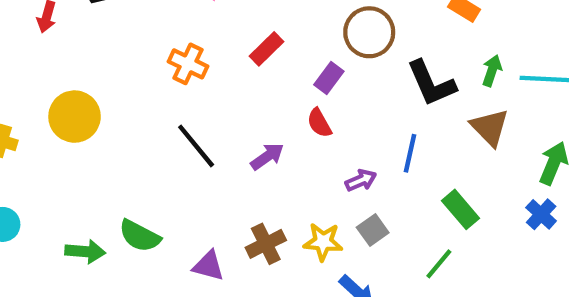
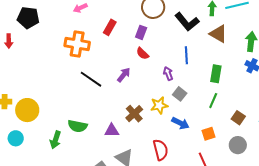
orange cross: (188, 64) -> (77, 44), size x1.4
yellow circle: (75, 117) -> (27, 110), moved
purple arrow: (361, 180) -> (168, 74), turned -72
green rectangle: (461, 209) -> (216, 74), turned 66
green arrow: (85, 251) -> (55, 140), turned 120

